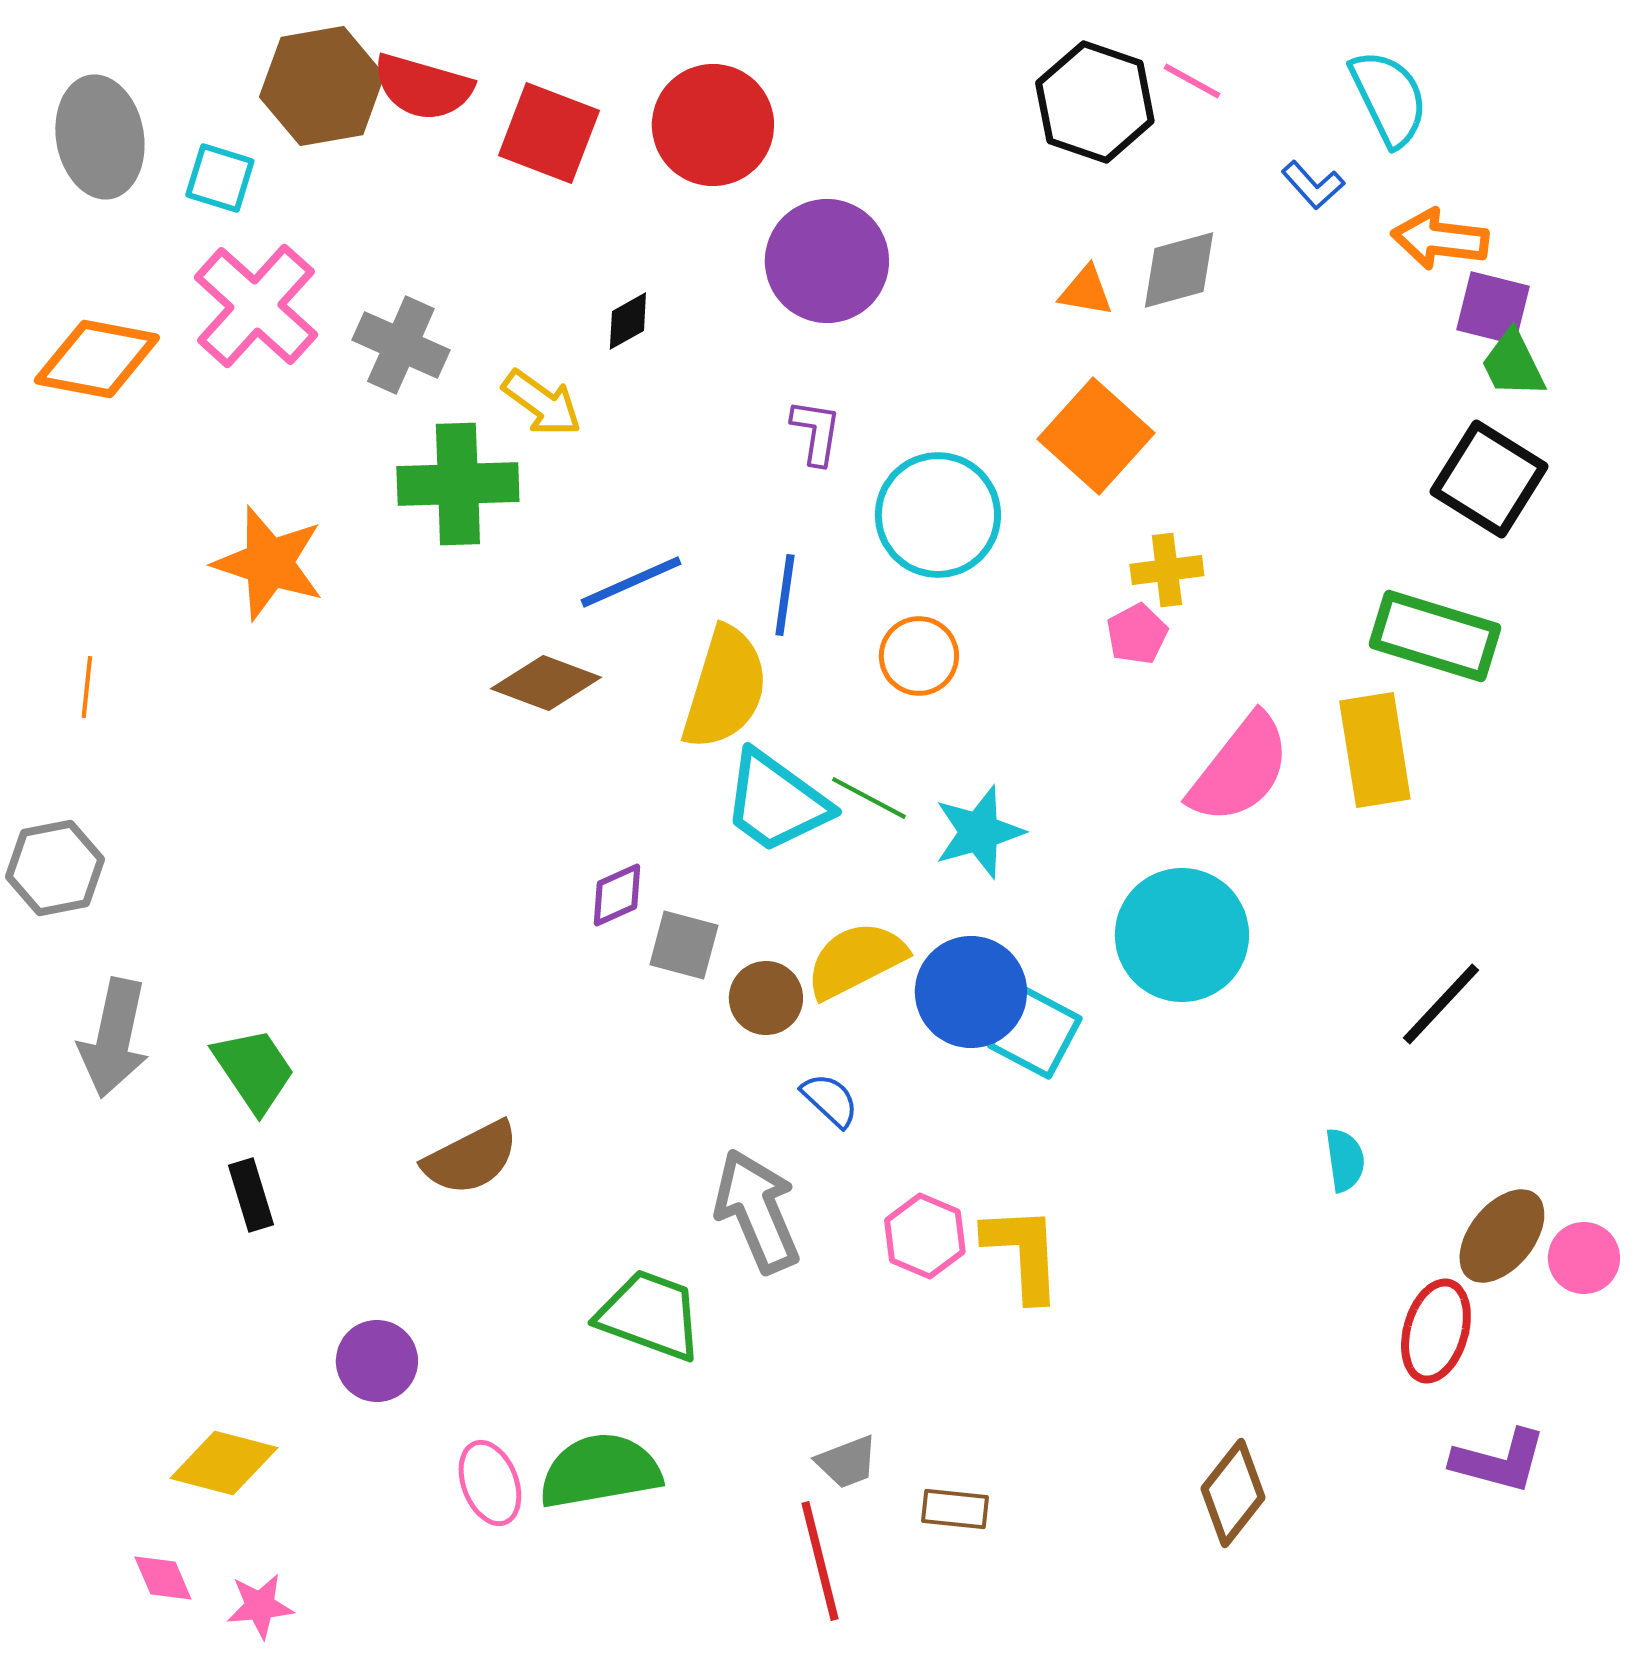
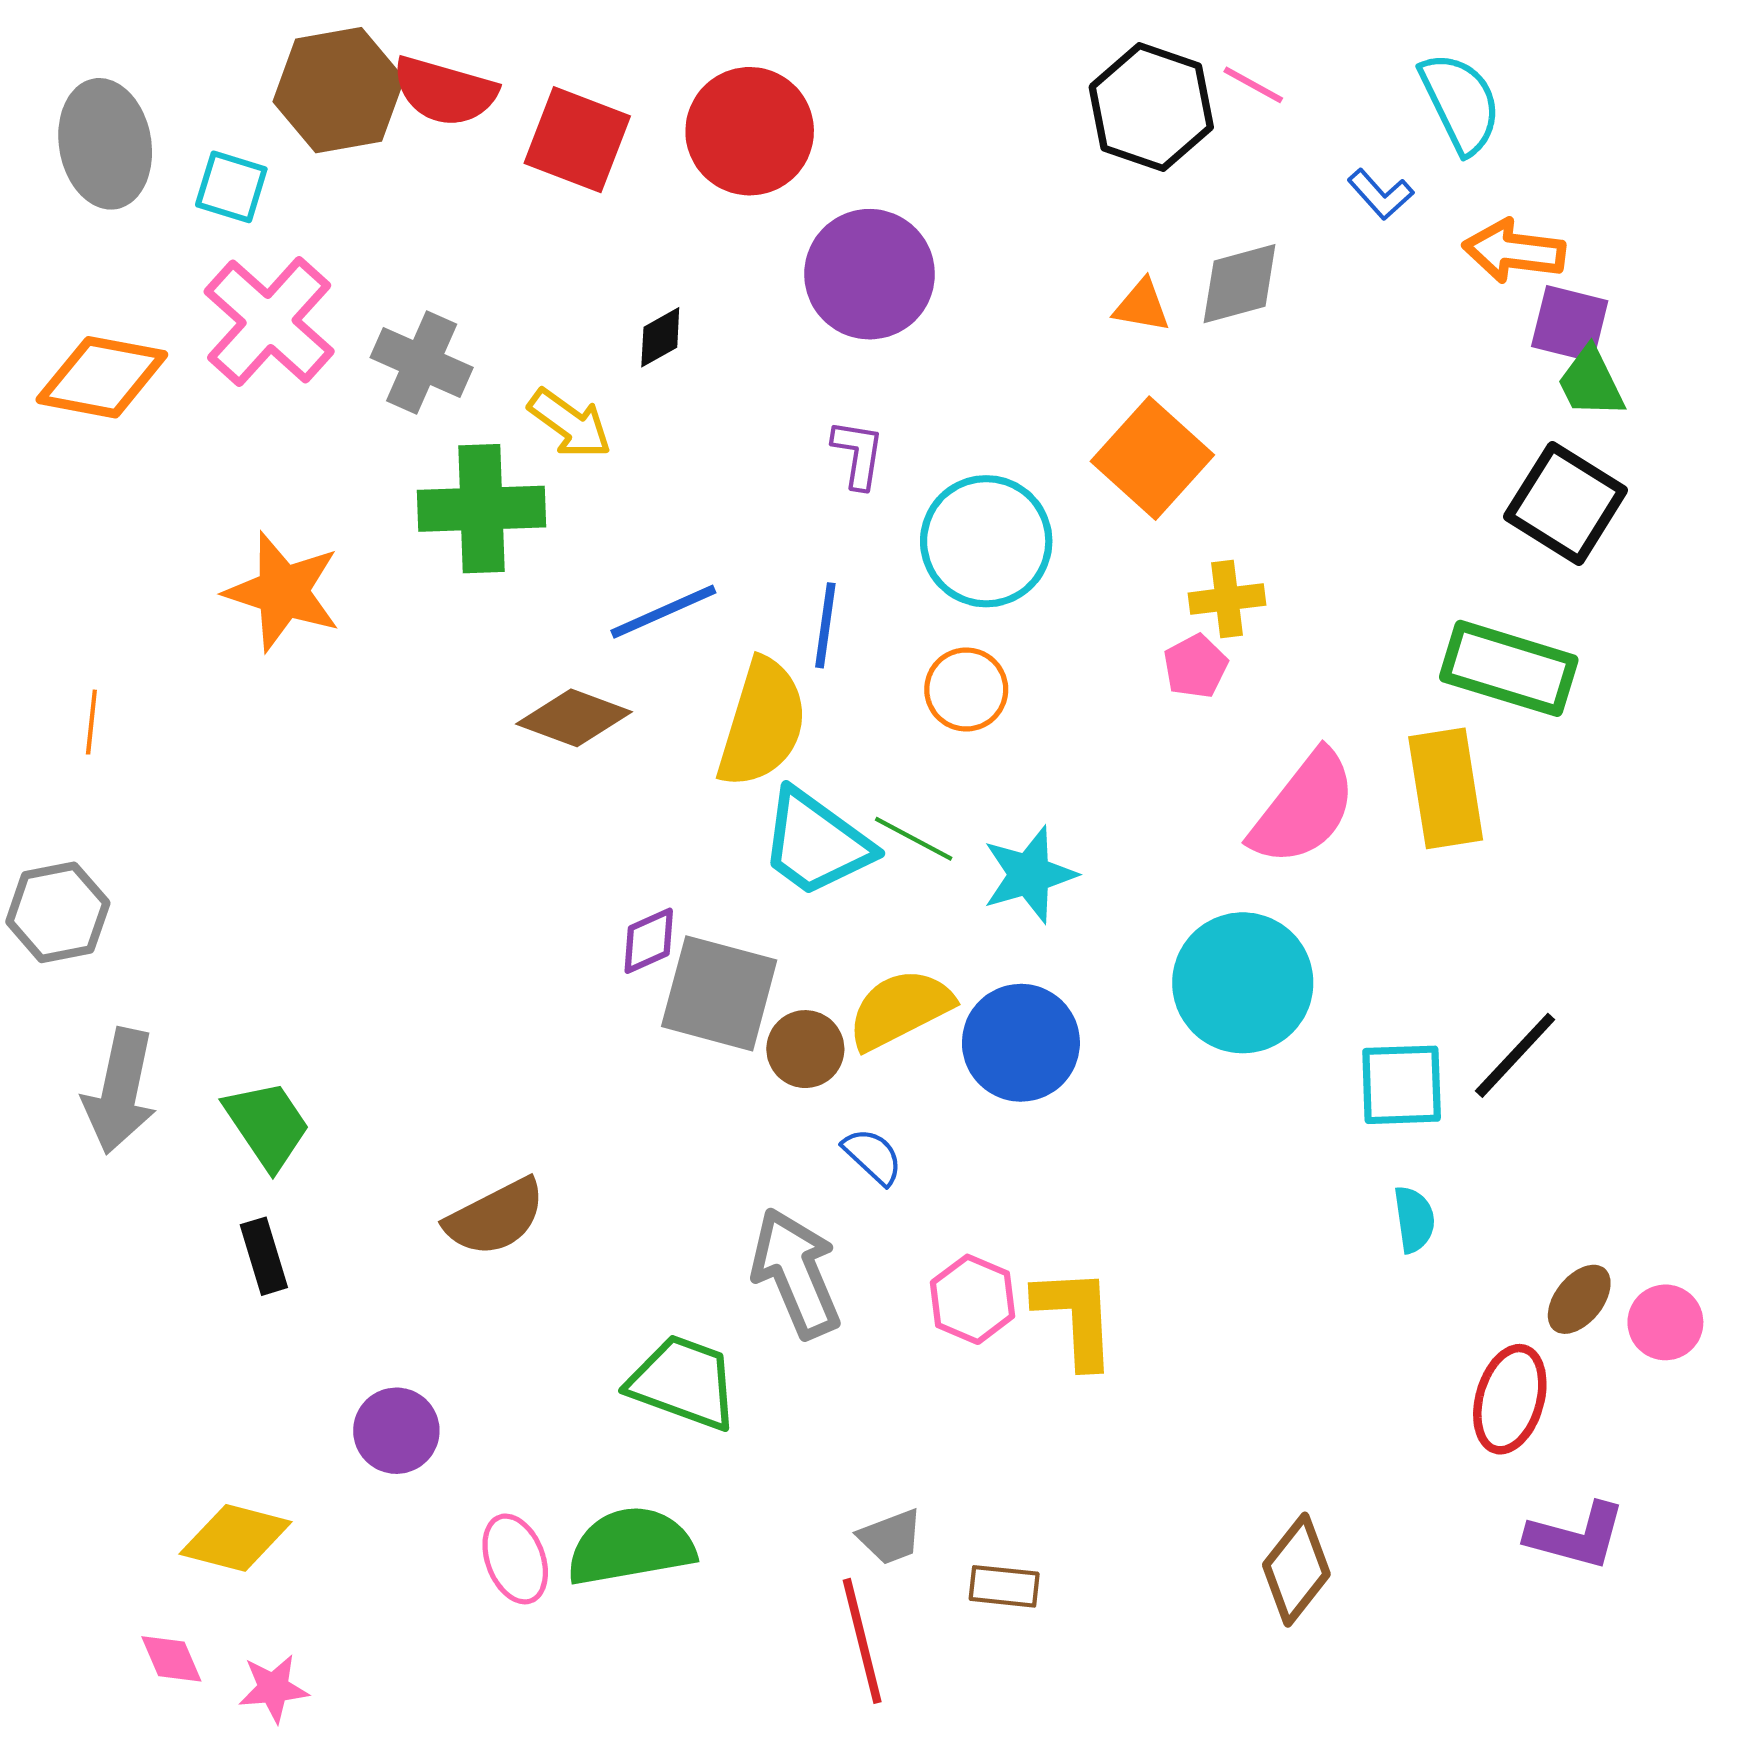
gray square: (684, 945) -> (719, 993), size x1.6
cyan square: (1035, 1032) -> (1402, 1085), moved, turned -30
brown ellipse: (1502, 1236) -> (1579, 1299), size x0.7

